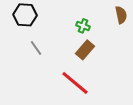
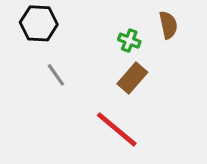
brown semicircle: (121, 15) -> (168, 25), moved

